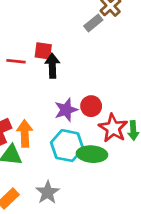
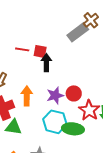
gray rectangle: (93, 23) -> (78, 32), size x1.5
red line: (16, 61) -> (22, 49), moved
orange arrow: (25, 133) -> (27, 96), moved

